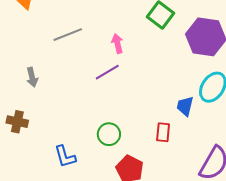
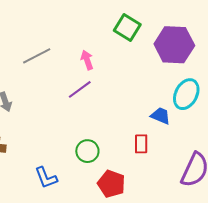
blue trapezoid: (185, 106) -> (160, 116), turned 105

